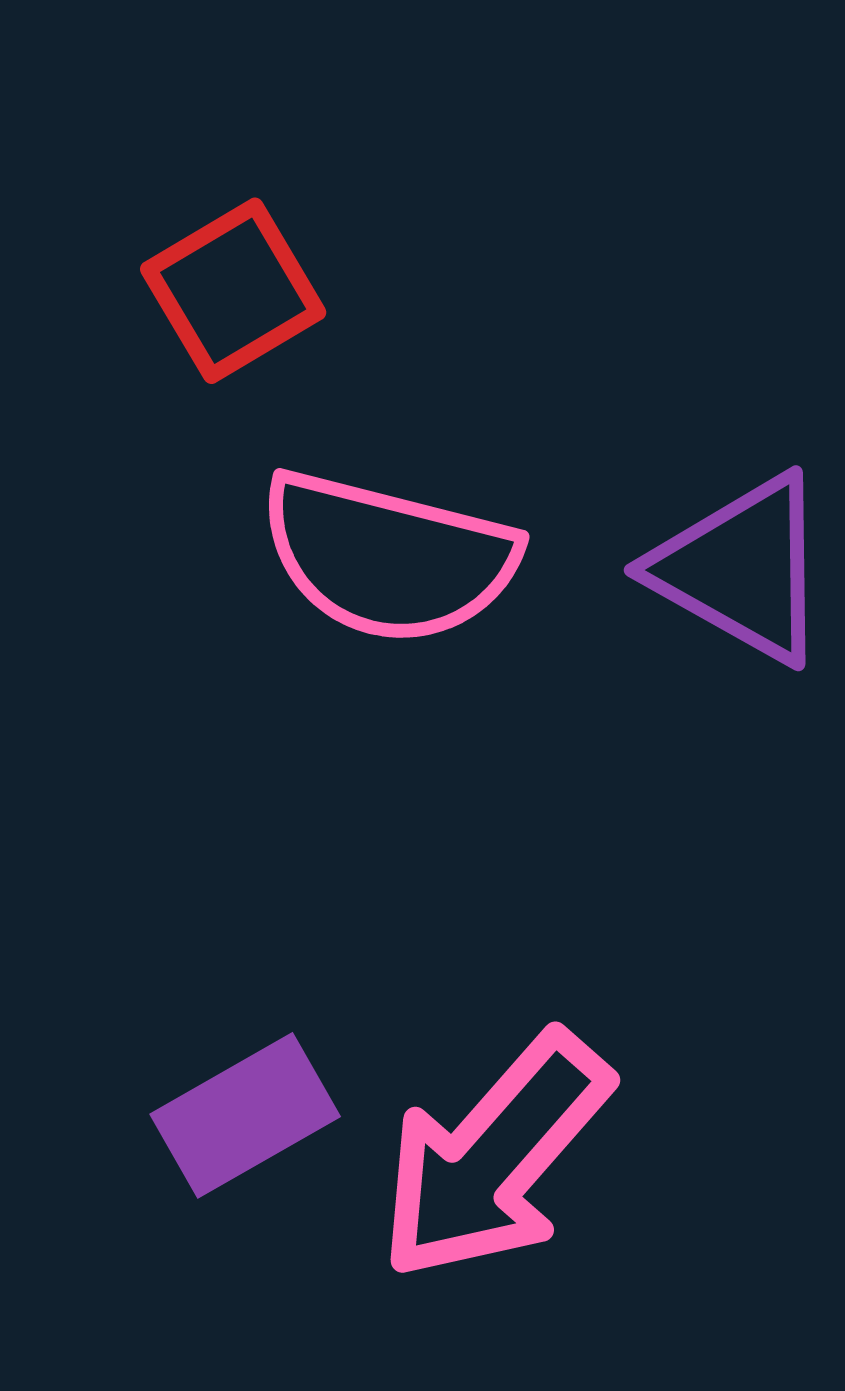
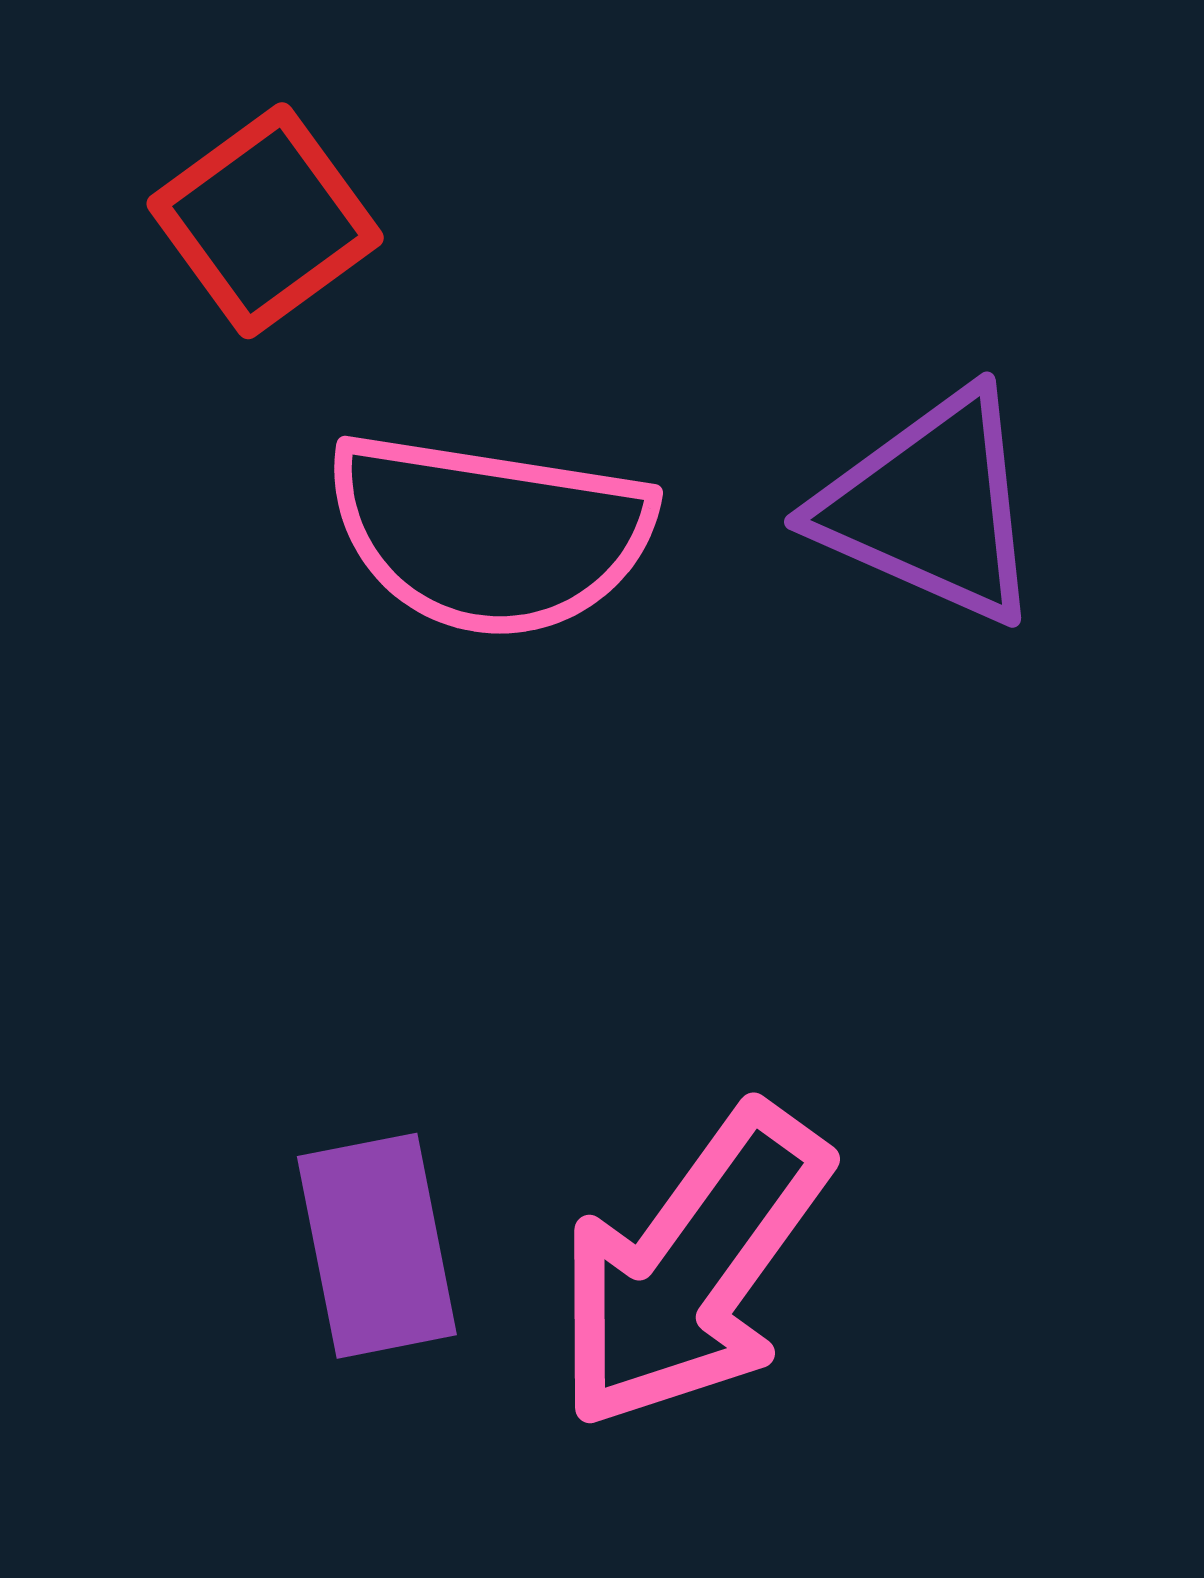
purple rectangle: (245, 1115) -> (377, 1246), turned -66

